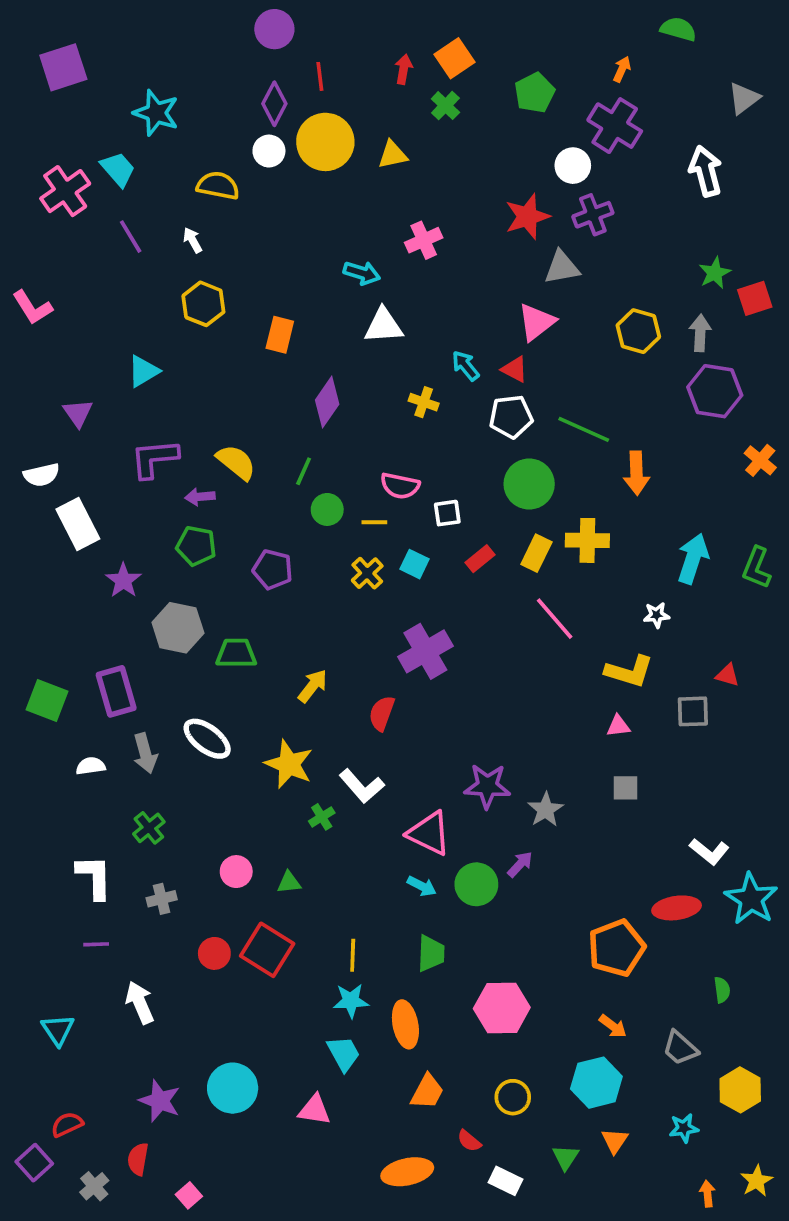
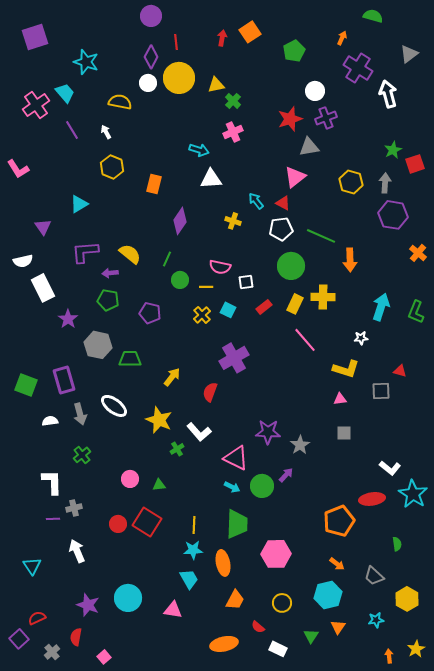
green cross: (445, 106) -> (233, 101), moved
purple cross: (615, 126) -> (358, 68), moved
gray cross: (162, 899) -> (74, 508), moved
green trapezoid: (431, 953) -> (237, 524), size x1.4

